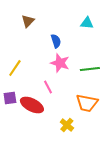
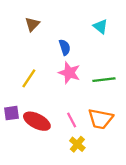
cyan triangle: (87, 23) -> (100, 27), turned 32
yellow line: (15, 68) -> (29, 78), moved
pink line: (48, 87) -> (72, 120), moved

